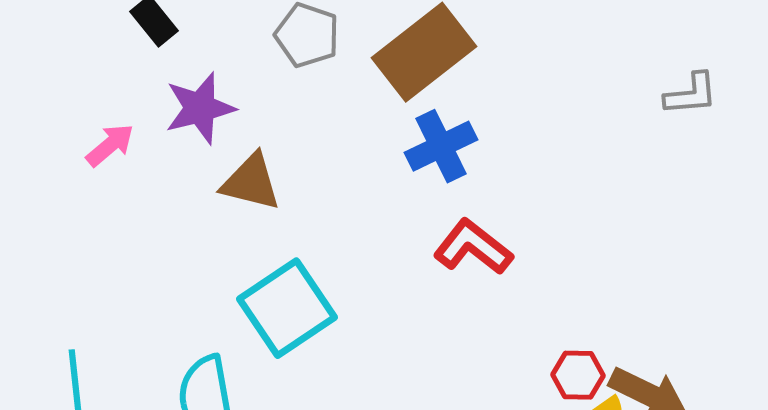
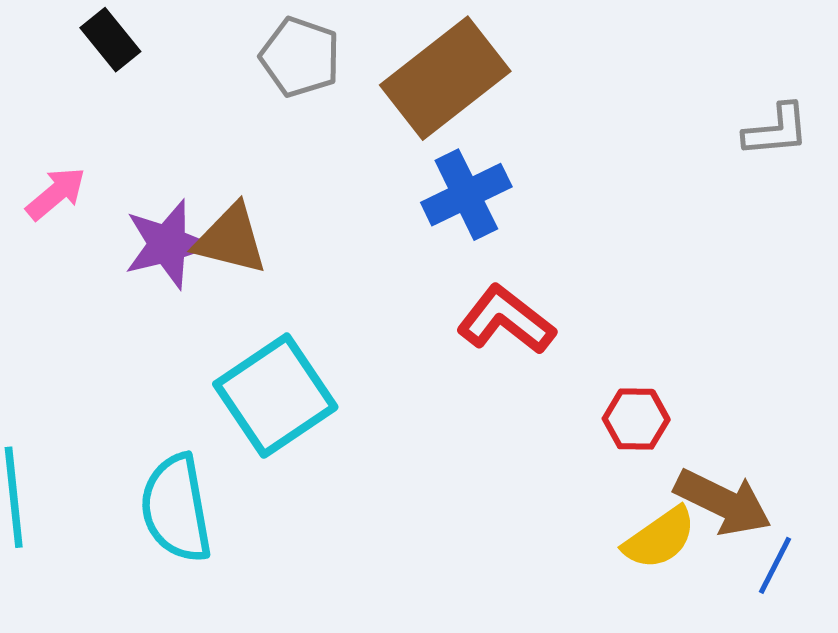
purple star: (200, 108) -> (167, 244), moved
red hexagon: (578, 375) -> (636, 419), moved

